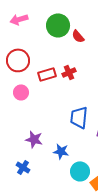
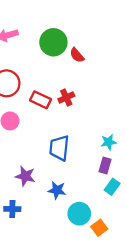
red rectangle: (47, 74) -> (41, 100), turned 42
blue trapezoid: (79, 117) -> (59, 148), moved
blue cross: (23, 167) -> (12, 209), turned -32

